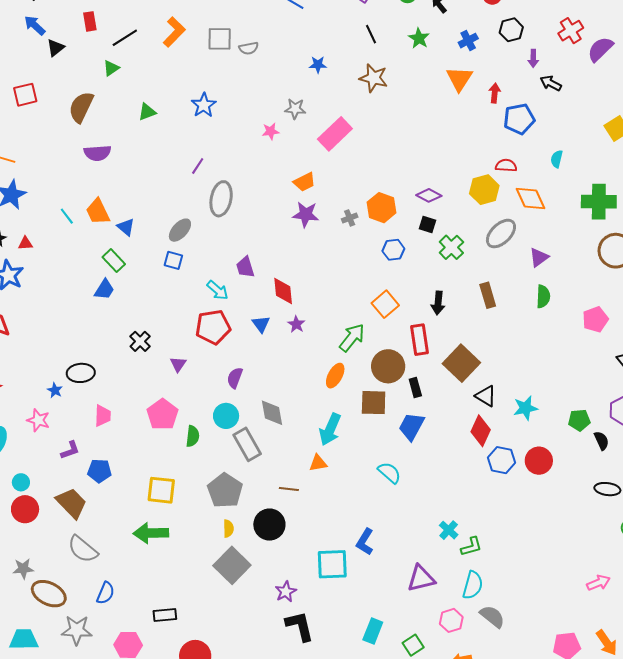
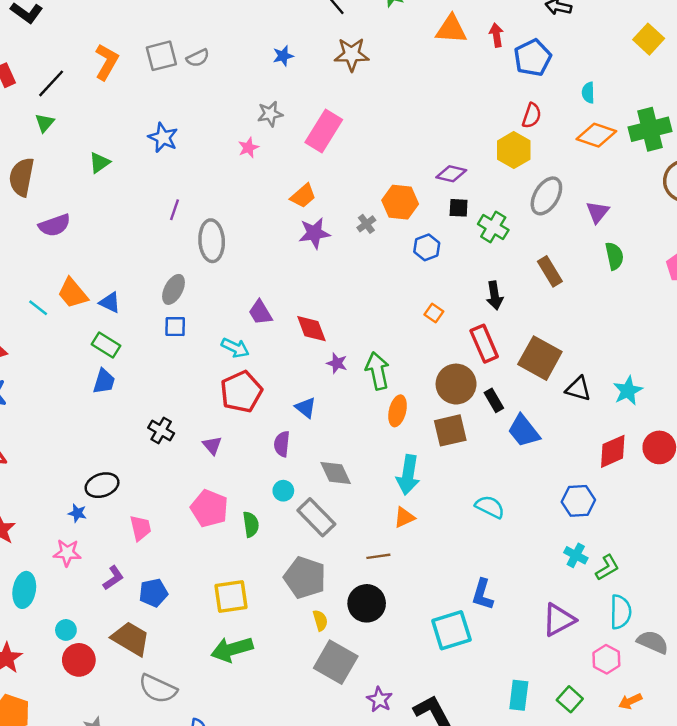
orange triangle: (459, 79) -> (451, 29), turned -44
red semicircle: (506, 166) -> (532, 116), turned 120
orange diamond: (530, 199) -> (596, 135), moved, turned -32
orange square: (385, 304) -> (434, 313), size x0.6
blue triangle: (261, 324) -> (306, 408), moved
green arrow: (352, 338) -> (378, 371), moved, turned -36
cyan circle: (226, 416) -> (283, 491), size x0.7
blue trapezoid: (411, 426) -> (524, 431), moved, turned -52
red diamond: (481, 431) -> (613, 451), moved, turned 56
blue hexagon: (502, 460) -> (578, 501), moved
purple star: (286, 592) -> (379, 700), moved

